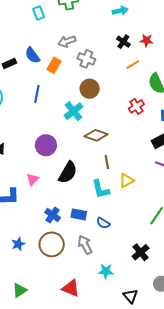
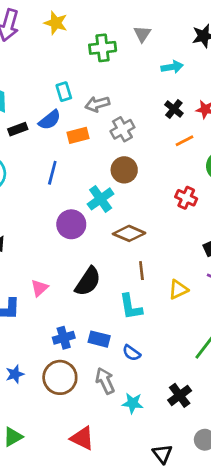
cyan rectangle: (39, 13) -> (64, 92), moved
blue semicircle: (32, 55) -> (50, 120), turned -96
gray cross: (86, 59) -> (122, 129), turned 36
orange rectangle: (54, 65) -> (78, 135), turned 42
red cross: (136, 106) -> (186, 198), turned -35
purple circle: (46, 145) -> (71, 224), moved
yellow triangle: (127, 181) -> (178, 289), moved
blue cross: (53, 215) -> (64, 338), turned 35
cyan star: (106, 271) -> (133, 403), moved

